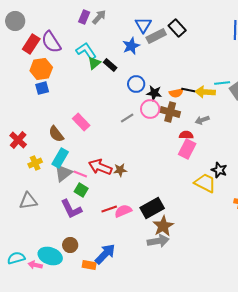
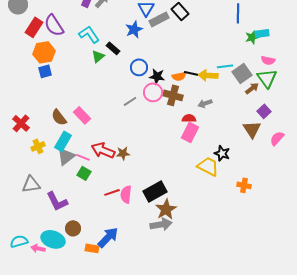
green triangle: (94, 63) -> (98, 56), moved
pink rectangle: (81, 122) -> (82, 115), moved
purple L-shape: (71, 209) -> (57, 201), moved
pink semicircle: (123, 211) -> (126, 194), turned -60

